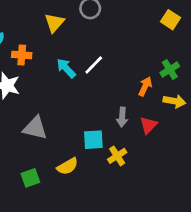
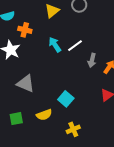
gray arrow: (122, 117) -> (92, 60), moved
cyan square: (93, 140) -> (66, 99), turned 35
yellow cross: (117, 156) -> (73, 129), moved

